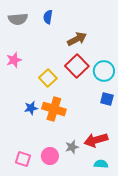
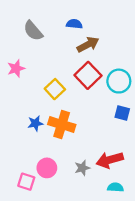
blue semicircle: (48, 17) -> (74, 24), moved, turned 88
gray semicircle: (18, 19) -> (33, 31), moved, turned 54
pink circle: (50, 156) -> (47, 168), moved

